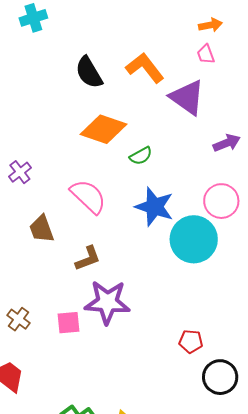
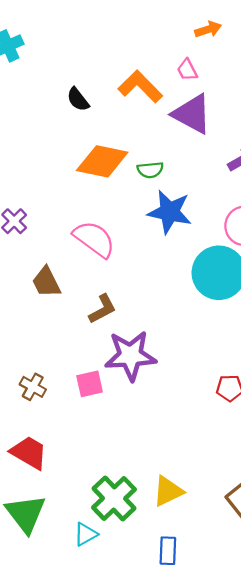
pink trapezoid: (206, 54) -> (187, 70), moved
black semicircle: (89, 72) -> (78, 99), size x0.7
green semicircle: (141, 156) -> (150, 170), moved, turned 30
blue star: (154, 207) -> (170, 212), moved

